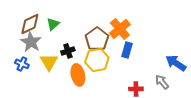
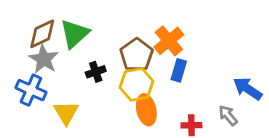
green triangle: (53, 24) -> (75, 34), size x1.6
yellow triangle: (49, 62) -> (66, 113), moved
blue cross: (22, 64) -> (31, 90), size x1.5
orange ellipse: (78, 75) -> (146, 110), moved

